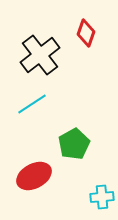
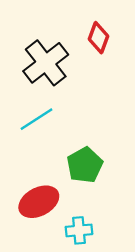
cyan cross: (102, 197) -> (79, 230), moved

